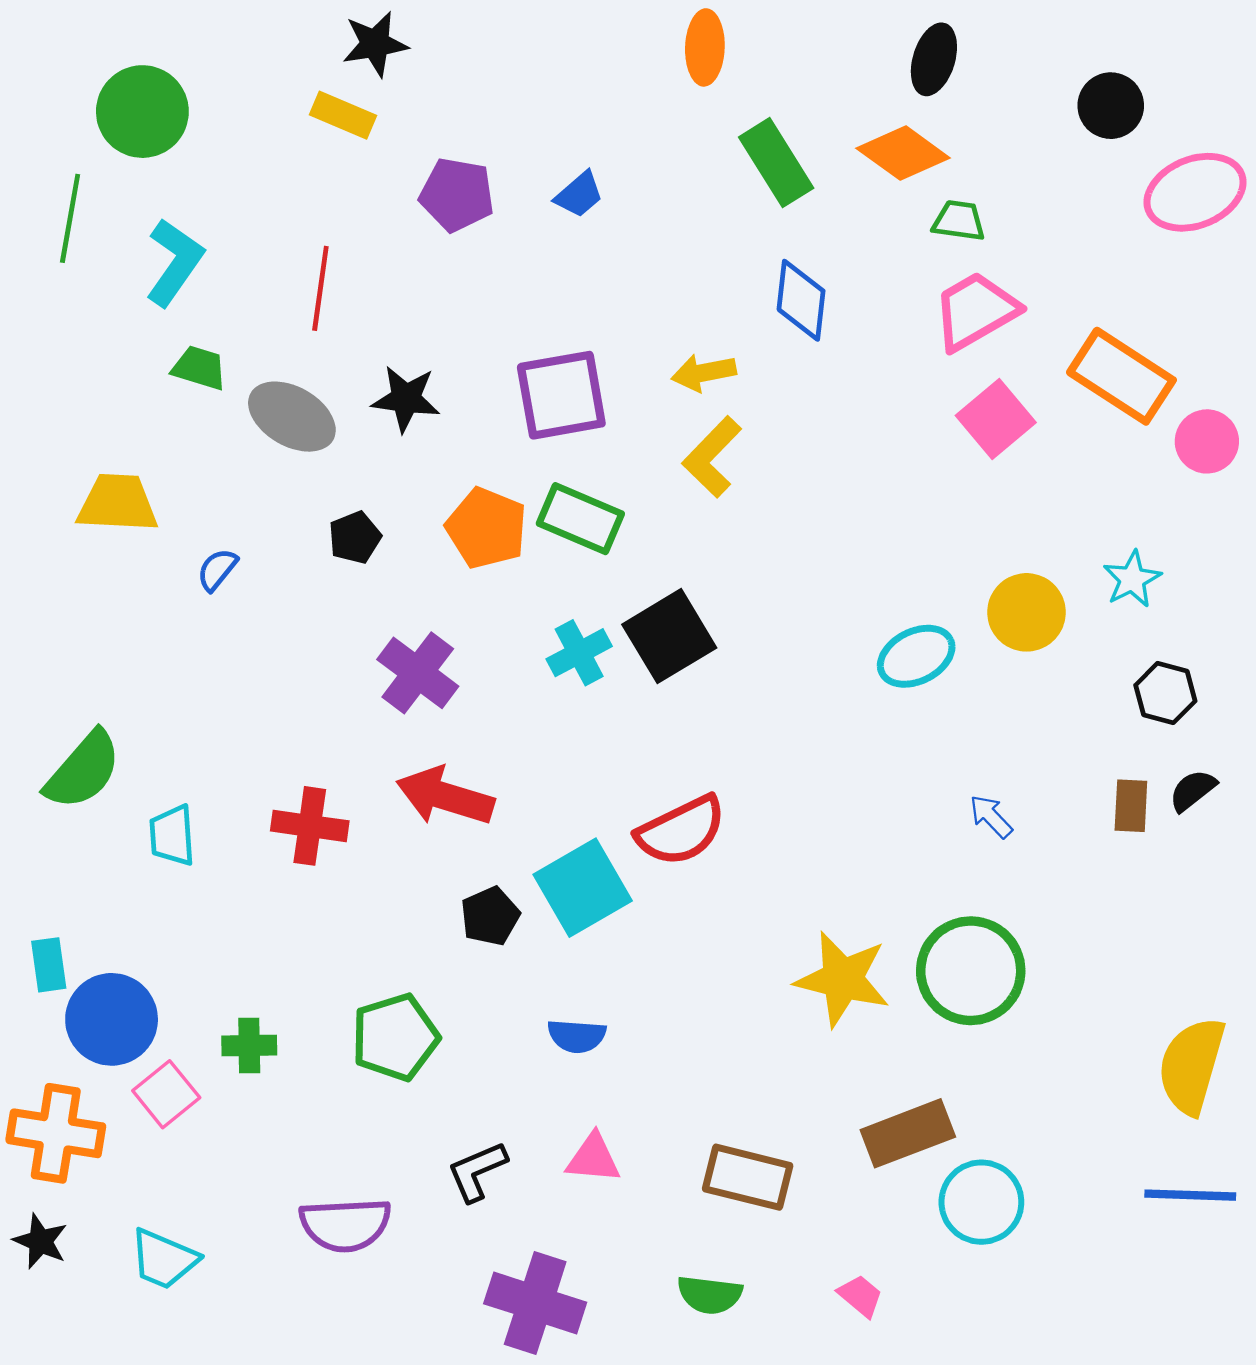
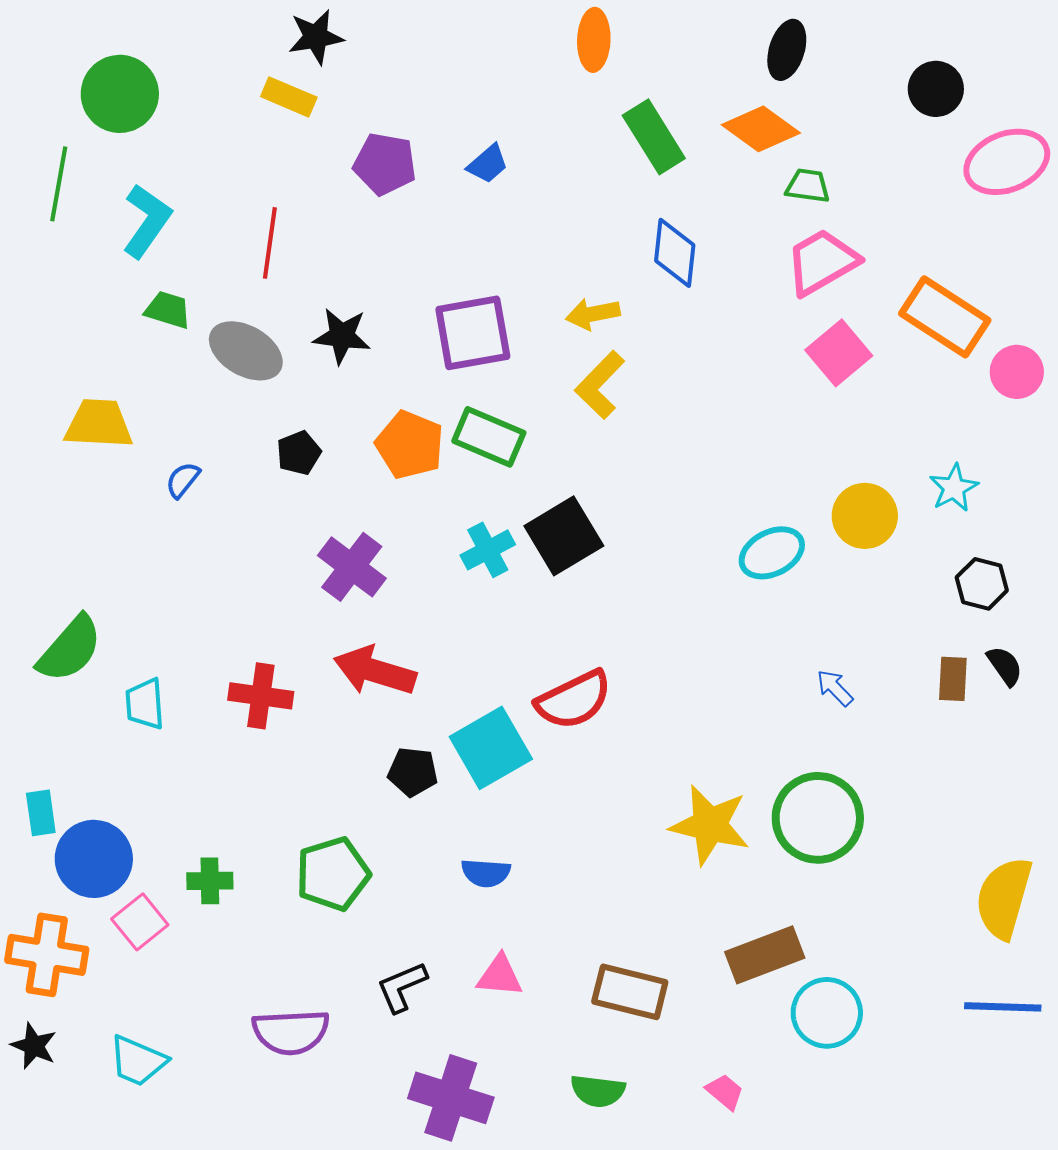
black semicircle: (1193, 790) -> (1005, 666), turned 93
black pentagon: (490, 916) -> (413, 772), turned 30

